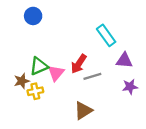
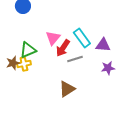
cyan rectangle: (106, 35) -> (82, 38), moved
pink triangle: (56, 73) -> (53, 38), moved
yellow cross: (35, 91) -> (24, 64), moved

